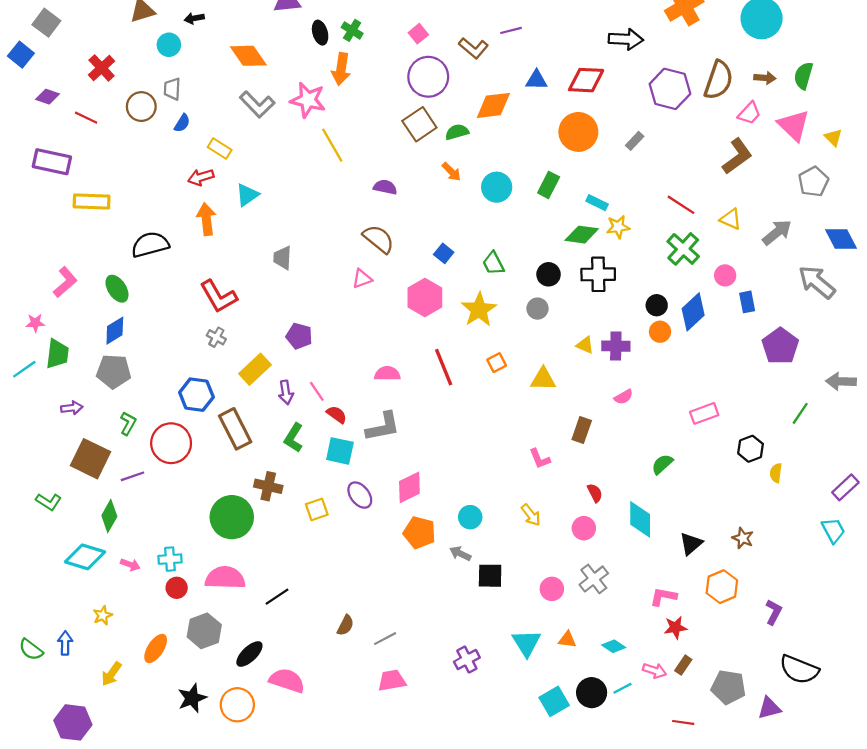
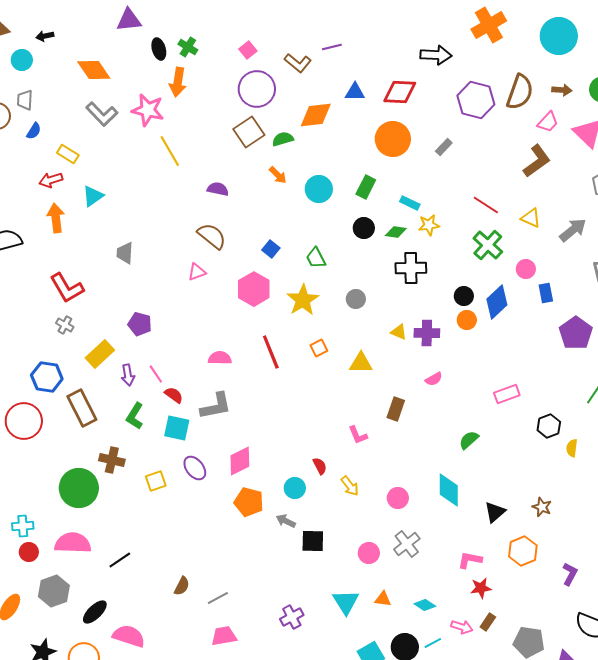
green diamond: (582, 235) -> (396, 232), size x0.7
black circle: (549, 274) -> (364, 228), moved
red semicircle: (595, 493) -> (320, 466), moved

